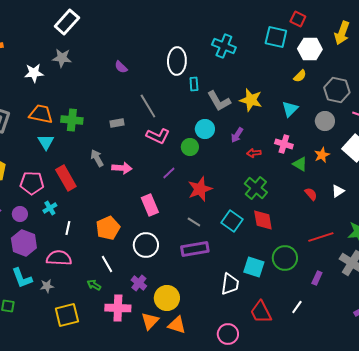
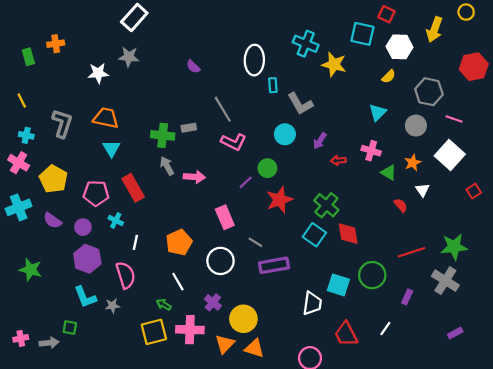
yellow star: (251, 100) -> (334, 64), moved
green cross: (72, 120) -> (163, 135), moved
green circle: (190, 147) -> (267, 168), moved
green cross: (256, 188) -> (326, 205), moved
white triangle: (338, 191) -> (422, 190), moved, turned -32
cyan cross: (50, 208) -> (116, 221), turned -32
gray line: (194, 222) -> (255, 242), moved
pink semicircle: (59, 258) -> (126, 275), turned 70
yellow square: (67, 315) -> (154, 332), moved

